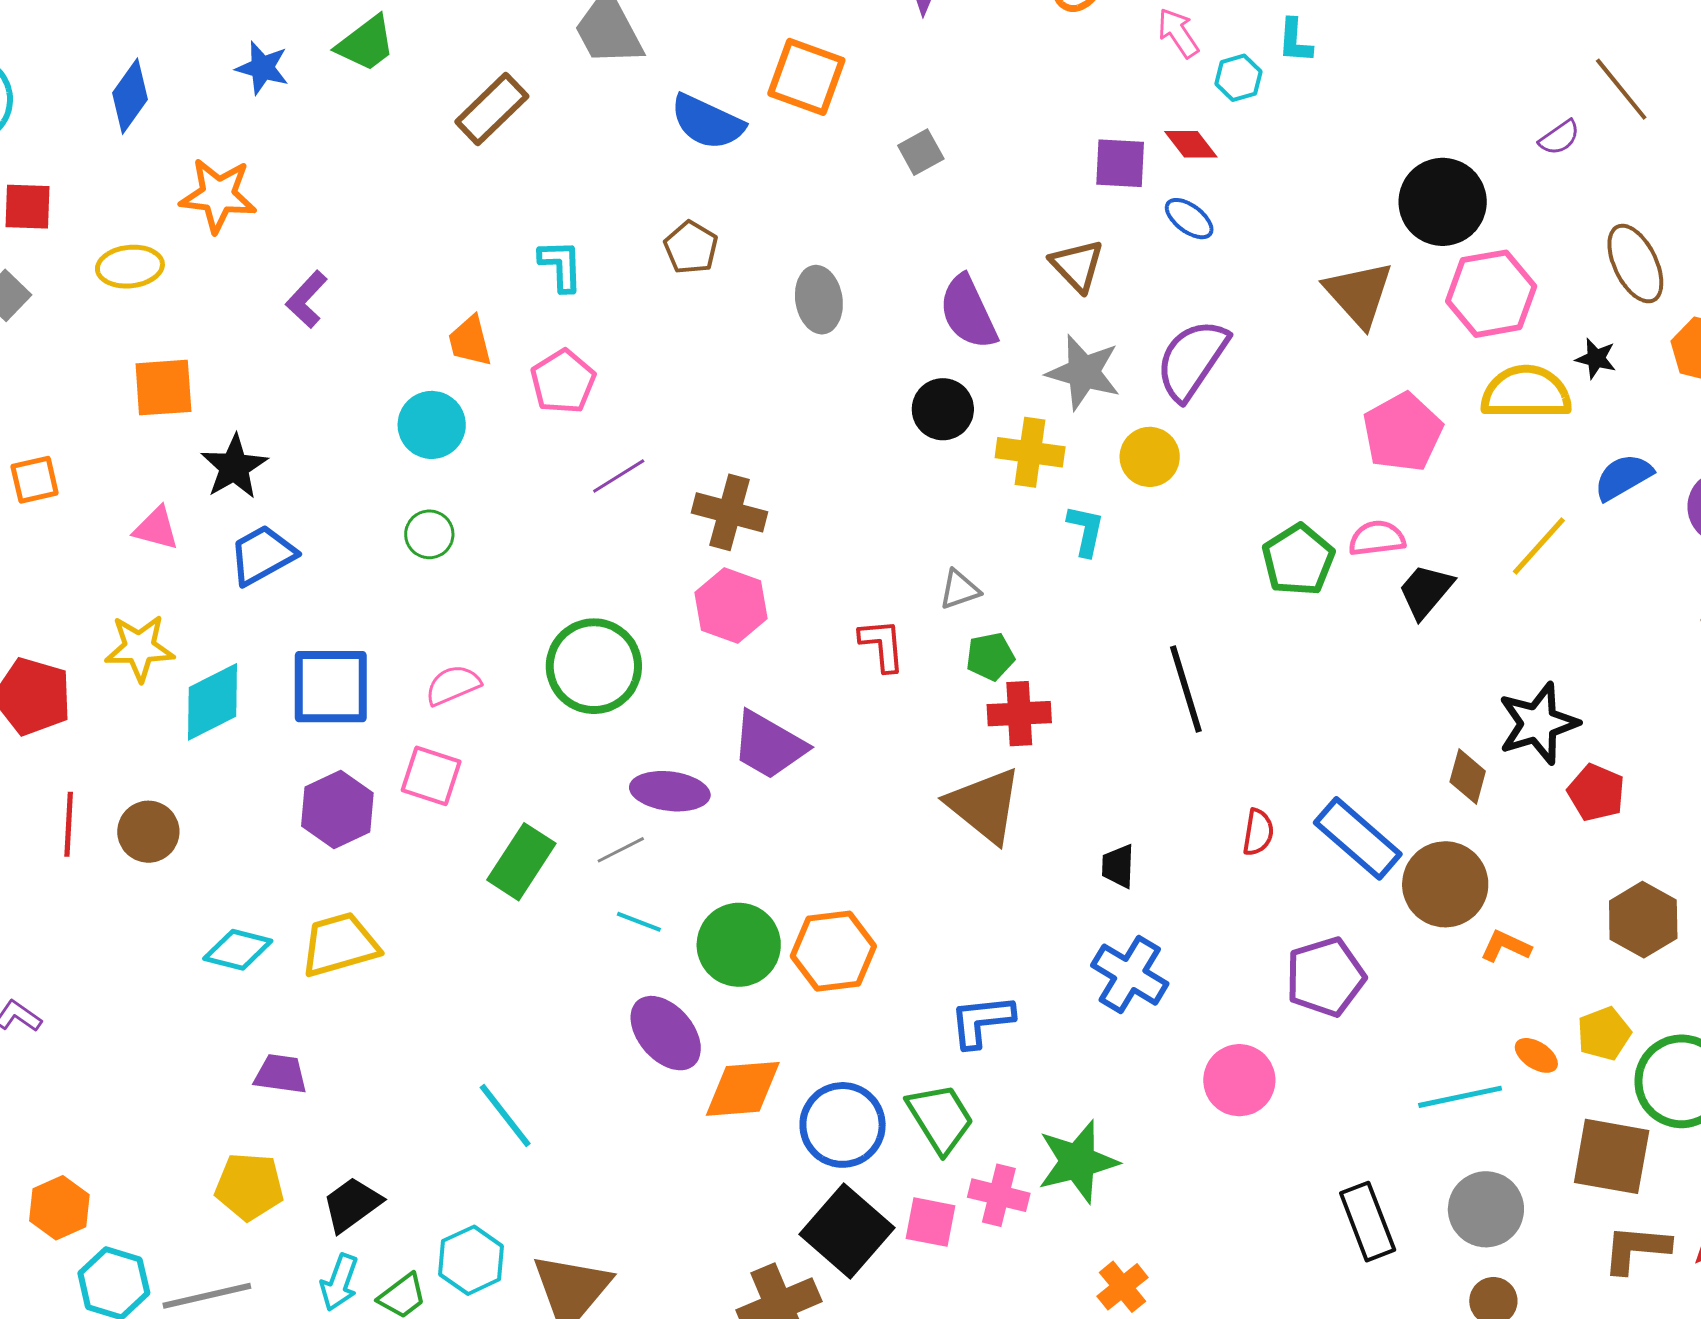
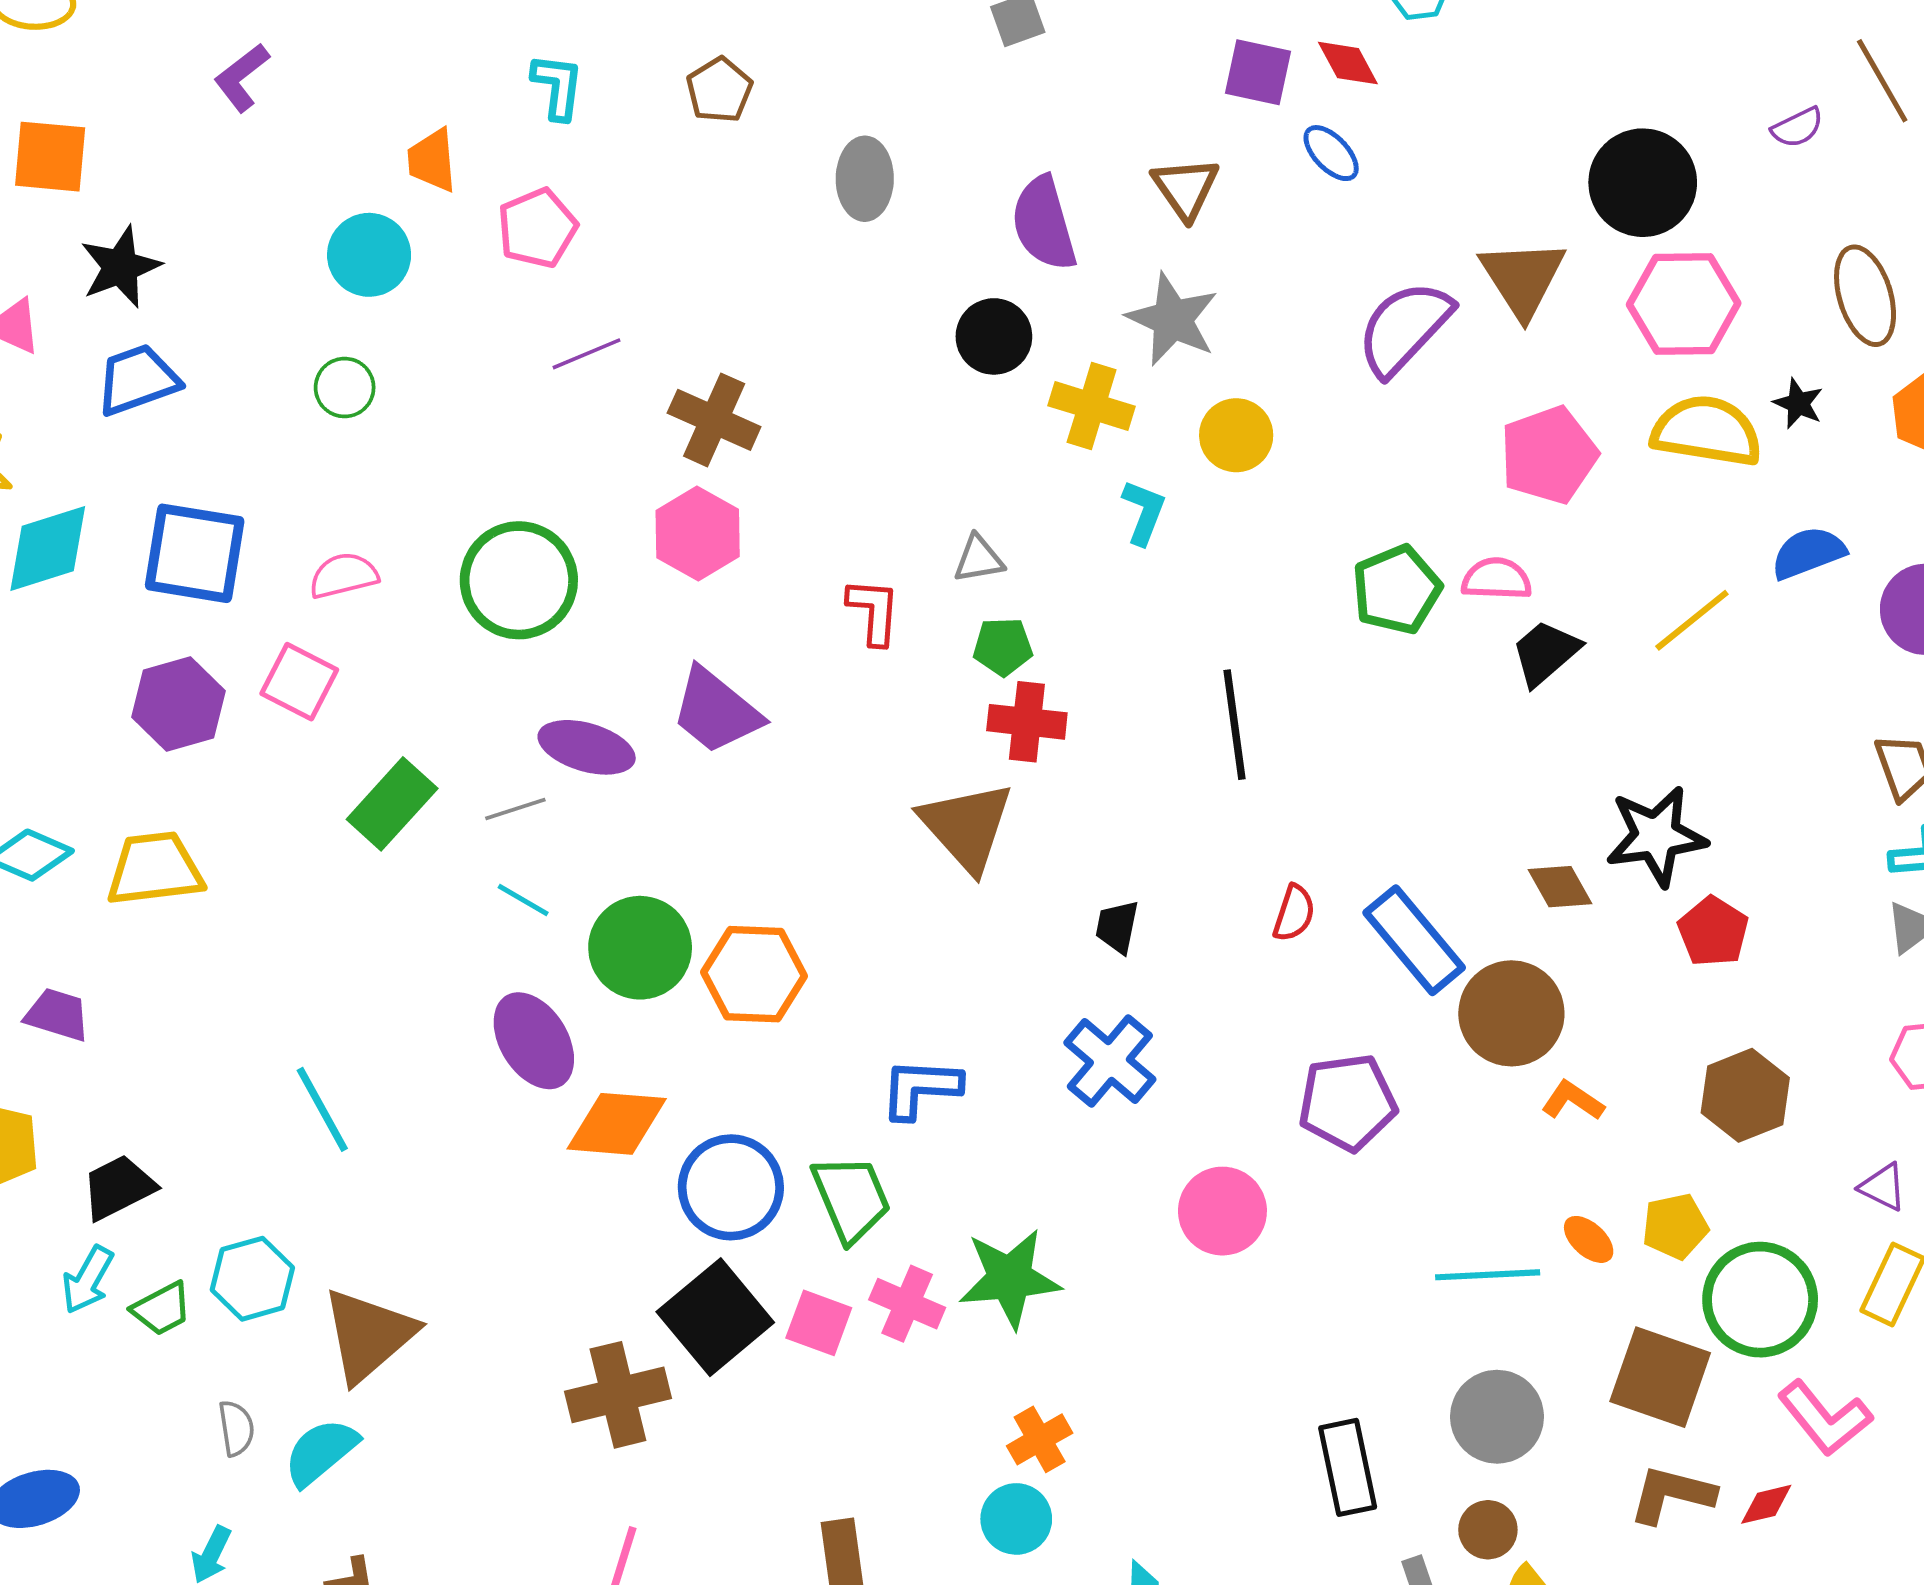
purple semicircle: (1192, 360) -> (1404, 328), moved
brown diamond: (1468, 777) -> (1560, 887), turned -54
black rectangle: (1368, 1222) -> (1348, 1467), moved

